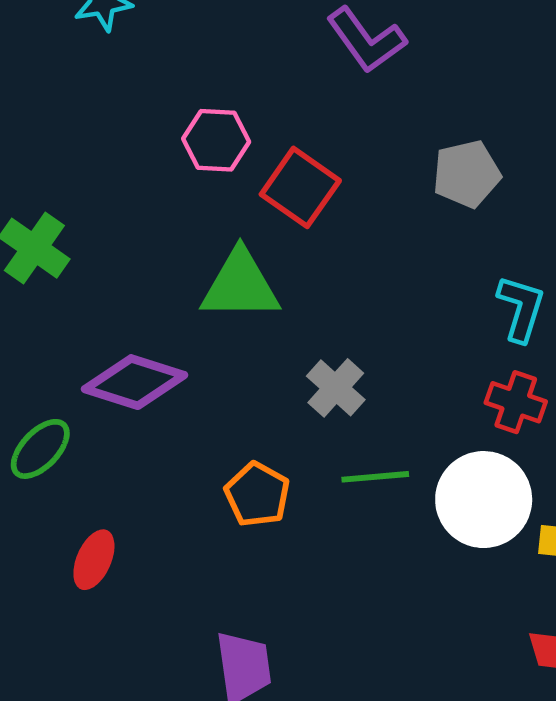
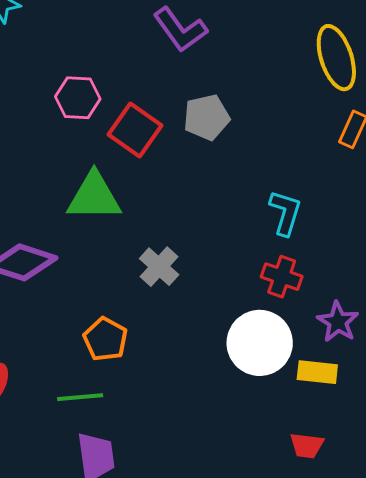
gray pentagon: (466, 174) -> (207, 117), moved
green line: (375, 477) -> (80, 397), moved

